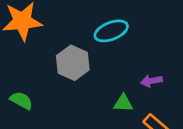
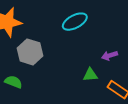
gray hexagon: (73, 63) -> (30, 52), moved

